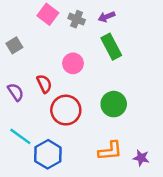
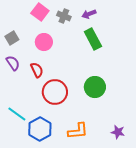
pink circle: (73, 63) -> (44, 42), moved
purple semicircle: (16, 92) -> (13, 63), moved
orange L-shape: (110, 151) -> (78, 131), moved

